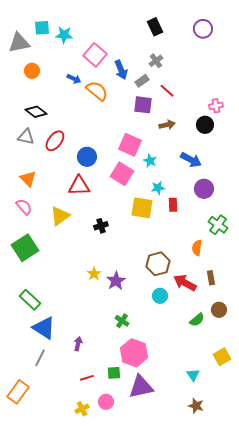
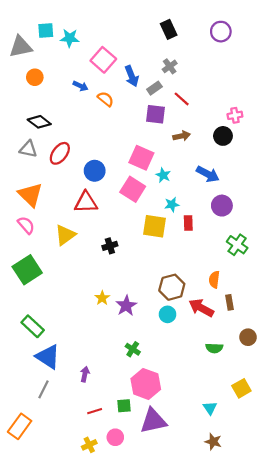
orange semicircle: (97, 91) -> (106, 99), size x0.7
orange triangle: (28, 179) -> (30, 195), size x1.4
orange semicircle: (197, 248) -> (214, 280), moved
cyan circle: (160, 296) -> (168, 314), moved
brown circle: (219, 310) -> (248, 337), moved
green semicircle: (197, 320) -> (214, 348), turned 42

